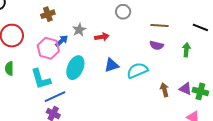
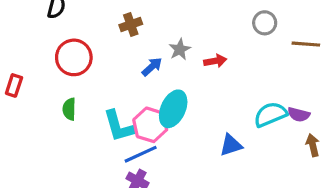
gray circle: (123, 12) -> (265, 23), moved
purple semicircle: (157, 45) -> (299, 114), moved
pink hexagon: (48, 48) -> (150, 125), moved
blue triangle: (112, 65) -> (231, 145), moved

